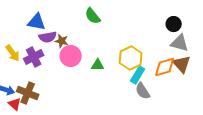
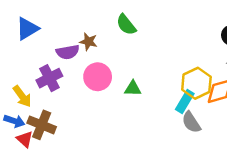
blue triangle: (37, 22) -> (27, 29), moved, turned -42
brown star: (62, 41) -> (88, 42), moved
yellow arrow: (13, 53) -> (22, 96), moved
yellow hexagon: (131, 58) -> (196, 83), moved

